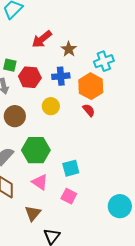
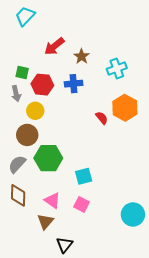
orange hexagon: (91, 86) -> (125, 108), moved
yellow circle: (51, 106) -> (35, 111), moved
brown circle: (15, 116) -> (27, 135), moved
pink triangle: (40, 182) -> (52, 200), moved

